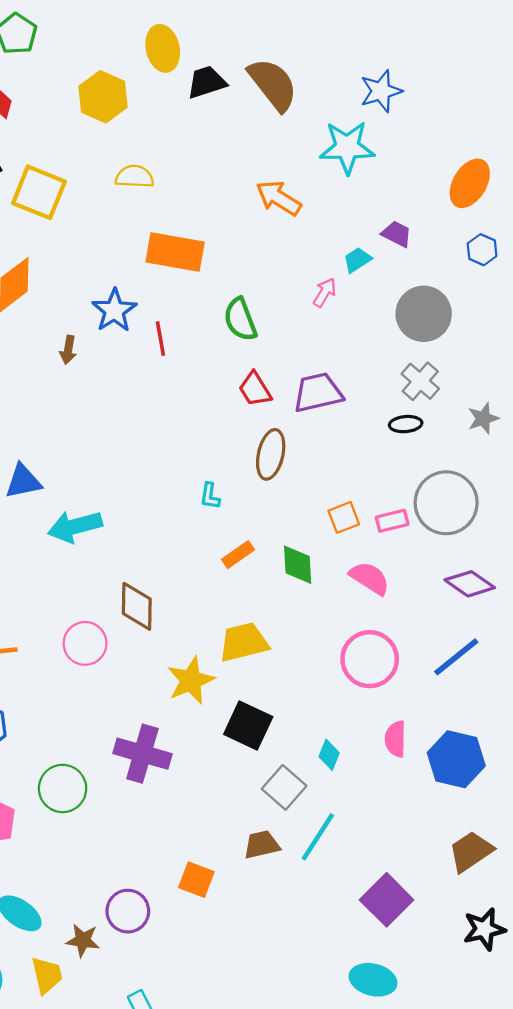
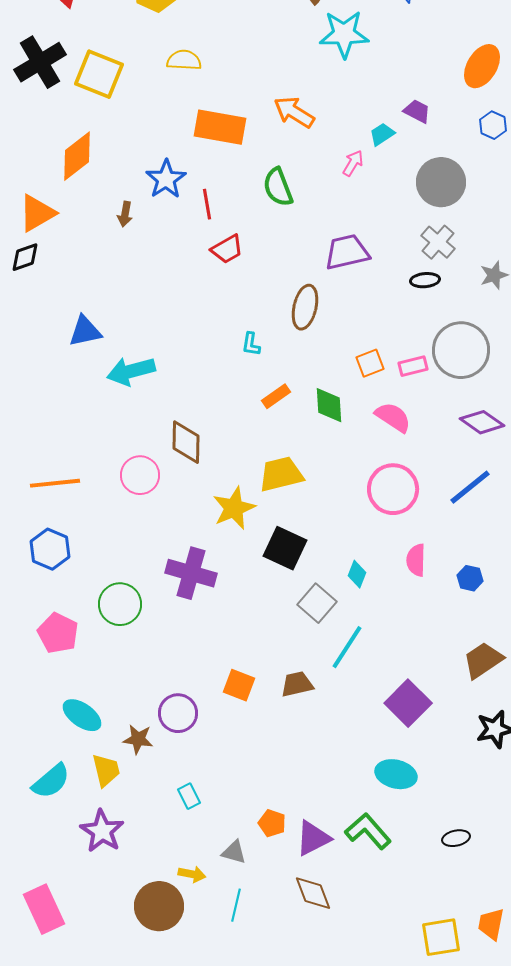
cyan star: (347, 147) -> (344, 34), moved
orange arrow: (279, 198) -> (294, 112), moved
red trapezoid: (255, 389) -> (227, 249), moved, turned -88
blue hexagon: (456, 759) -> (470, 578), size x0.5
brown trapezoid: (262, 845) -> (297, 684), moved

